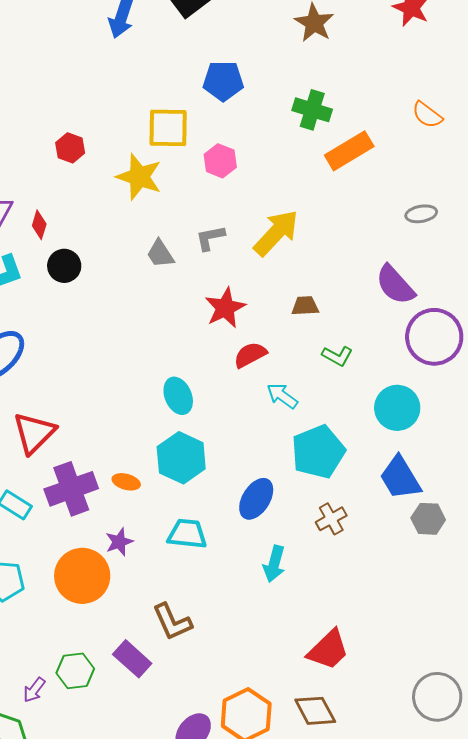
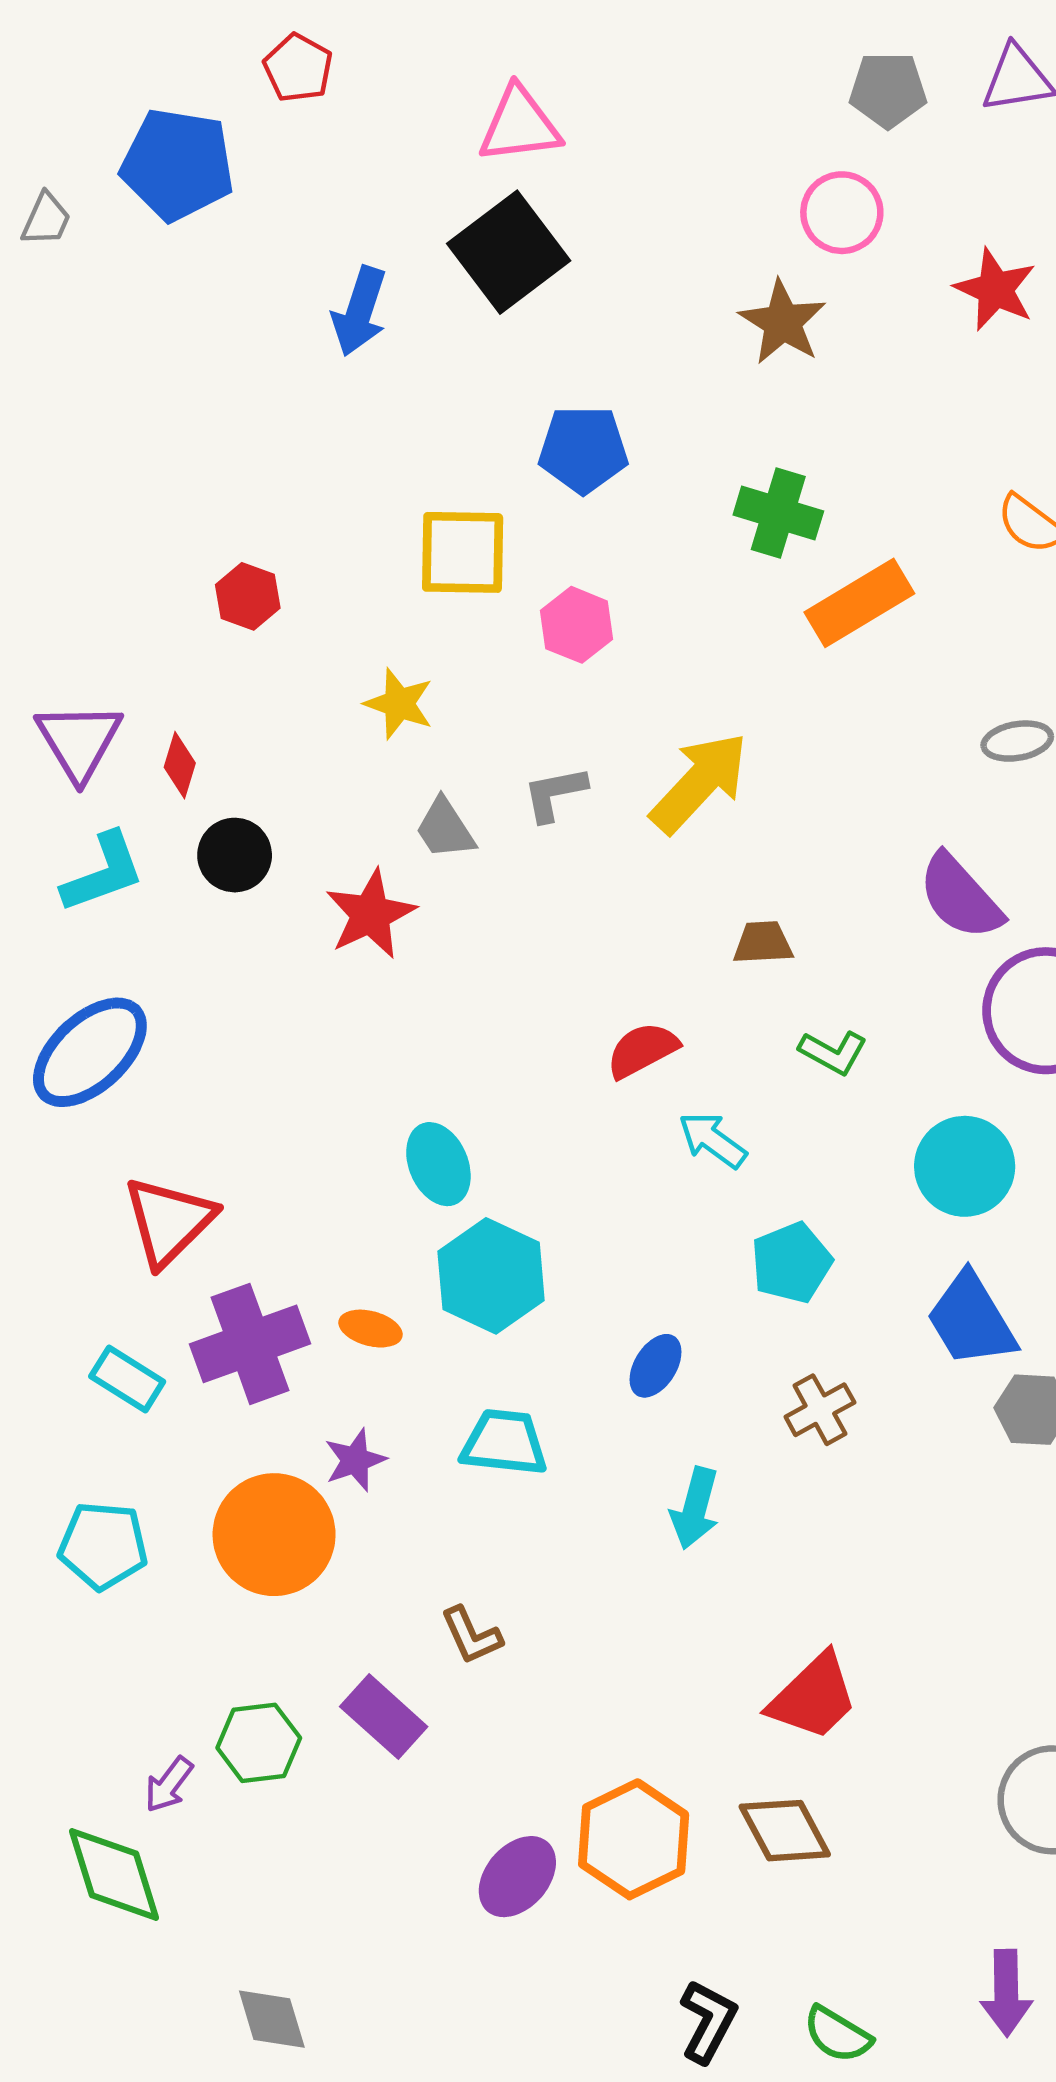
yellow star: (139, 177) -> (399, 704), moved, size x0.7
red star: (225, 308) -> (371, 914), moved
cyan ellipse: (178, 396) -> (438, 1164), moved
cyan pentagon: (318, 452) -> (791, 1263), size x0.7
blue ellipse: (256, 499) -> (656, 1366), size x0.7
brown L-shape: (172, 622) -> (471, 1635), size x0.7

